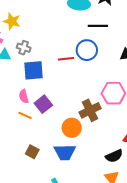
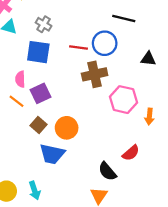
gray cross: (24, 48) -> (44, 24), moved
brown cross: (90, 110) -> (95, 74), moved
brown square: (32, 152) -> (39, 125), moved
black semicircle: (114, 156) -> (107, 171), turned 60

